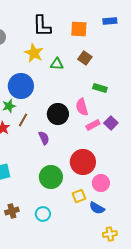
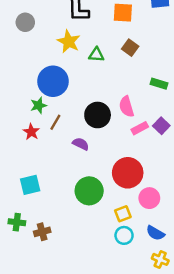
green rectangle: (100, 88) -> (159, 84), moved
purple semicircle: (44, 138) -> (81, 144), turned -40
blue semicircle: (97, 208) -> (155, 233), moved
cyan circle: (43, 214) -> (124, 235), moved
yellow cross: (110, 234) -> (160, 259), turned 32

